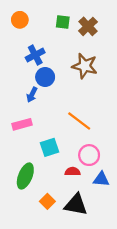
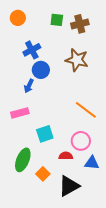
brown cross: (88, 26) -> (80, 24), turned 30
orange line: (79, 121) -> (86, 110), moved
orange square: (47, 201) -> (43, 174), moved
black triangle: (76, 205) -> (69, 186), turned -40

